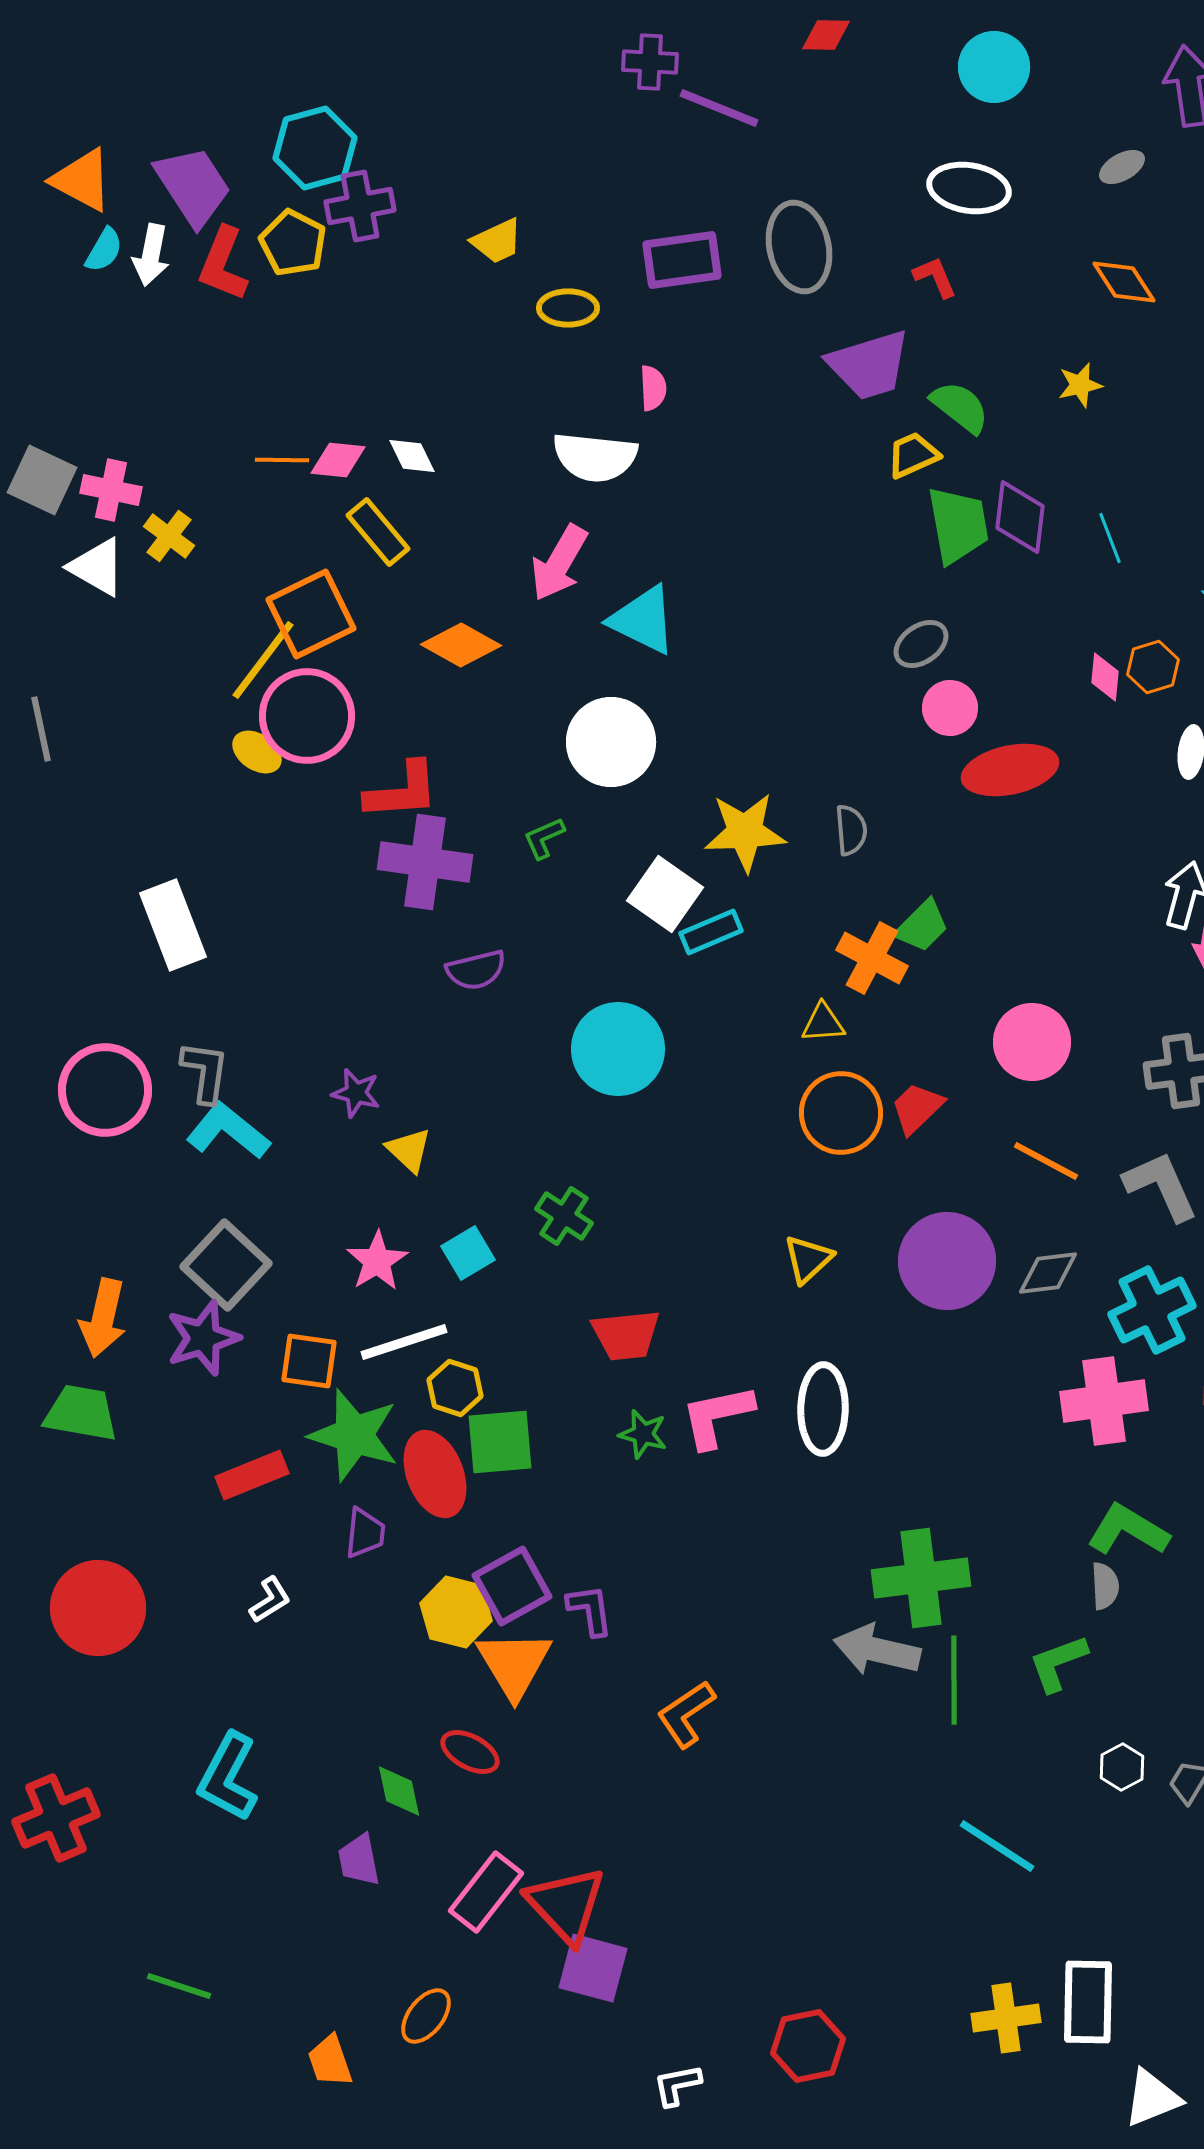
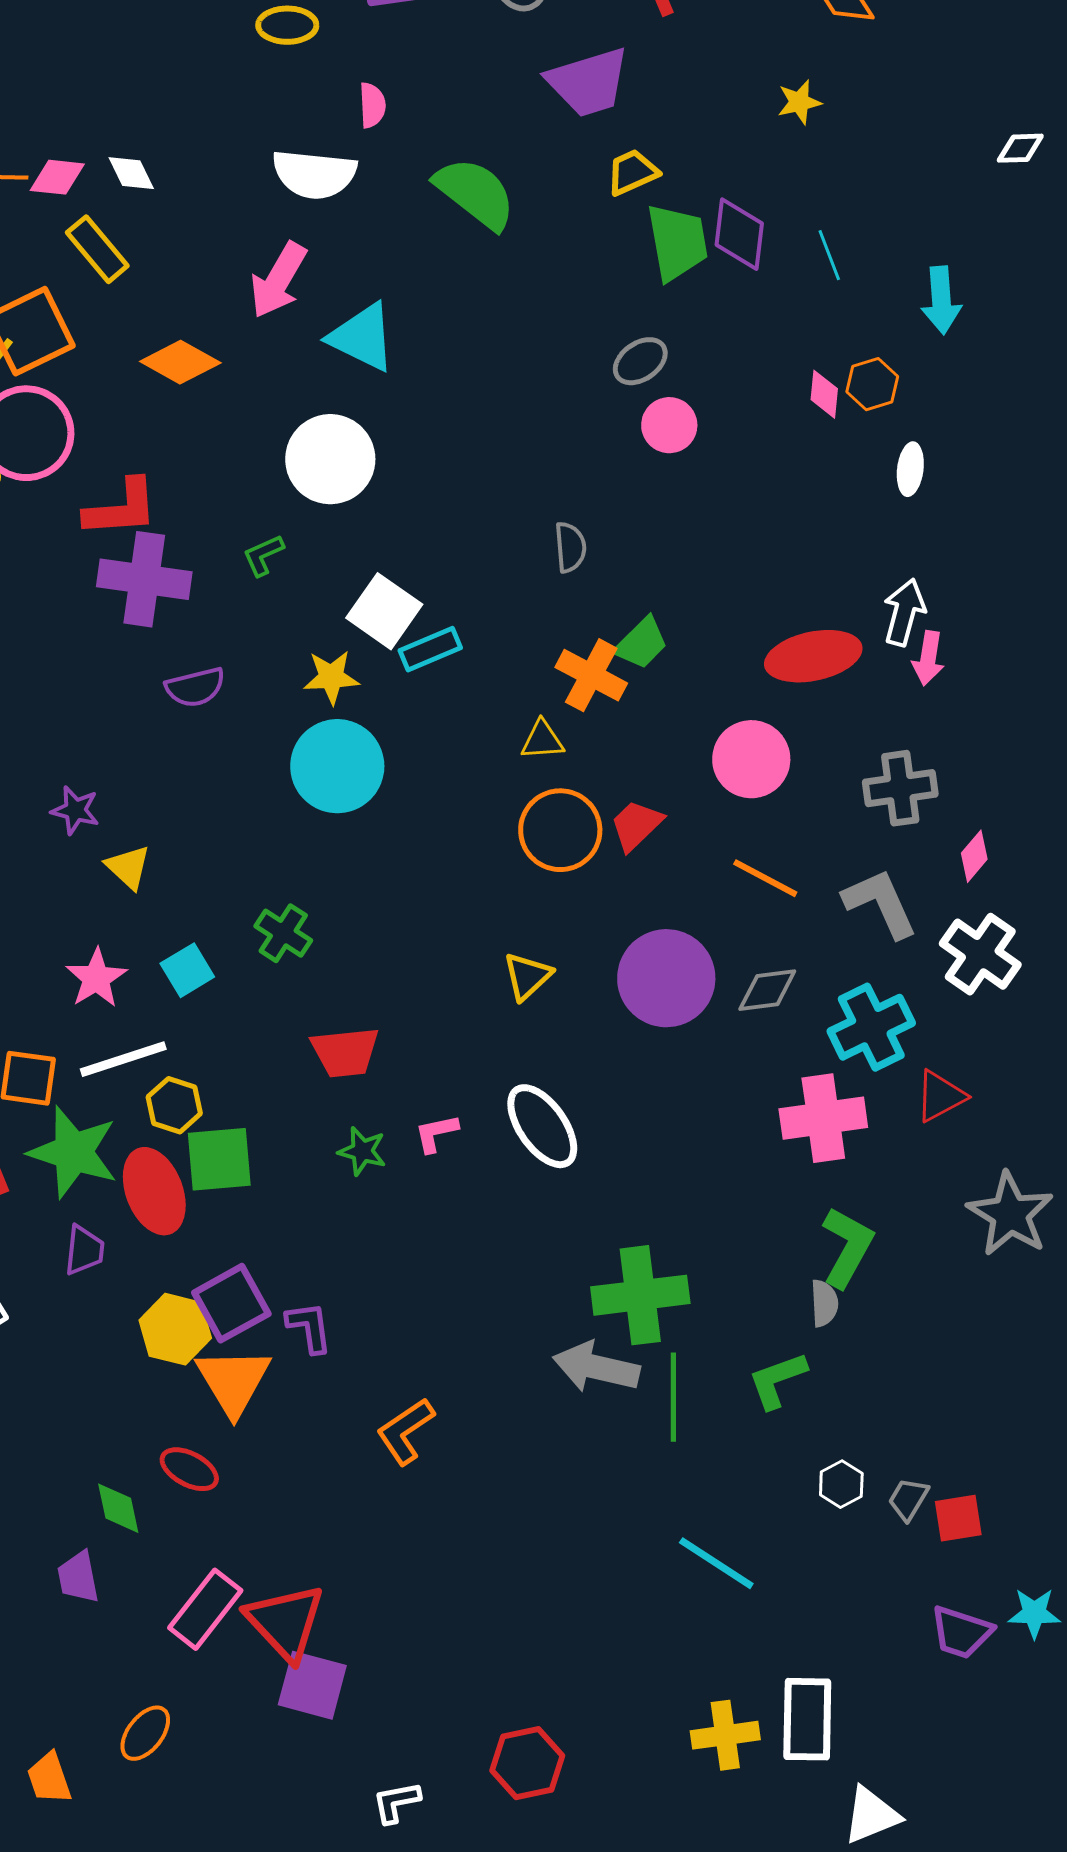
green semicircle: (960, 407) -> (475, 193), moved, size x1.4
red ellipse: (1010, 770) -> (813, 656), moved
yellow star: (745, 832) -> (331, 677), moved, size x0.7
white ellipse: (823, 1409) -> (542, 1126), turned -36
pink L-shape: (717, 1416) -> (436, 1133), size x0.6
green L-shape: (1128, 1530) -> (847, 1247), turned 88

